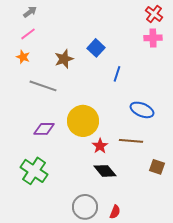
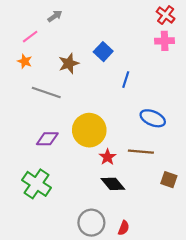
gray arrow: (30, 12) -> (55, 16), moved

